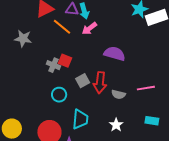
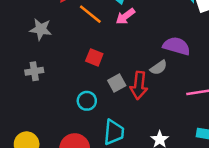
purple semicircle: (115, 54) -> (177, 46), moved
gray cross: (53, 65) -> (34, 71), moved, turned -32
gray semicircle: (118, 94) -> (159, 68), moved, turned -48

